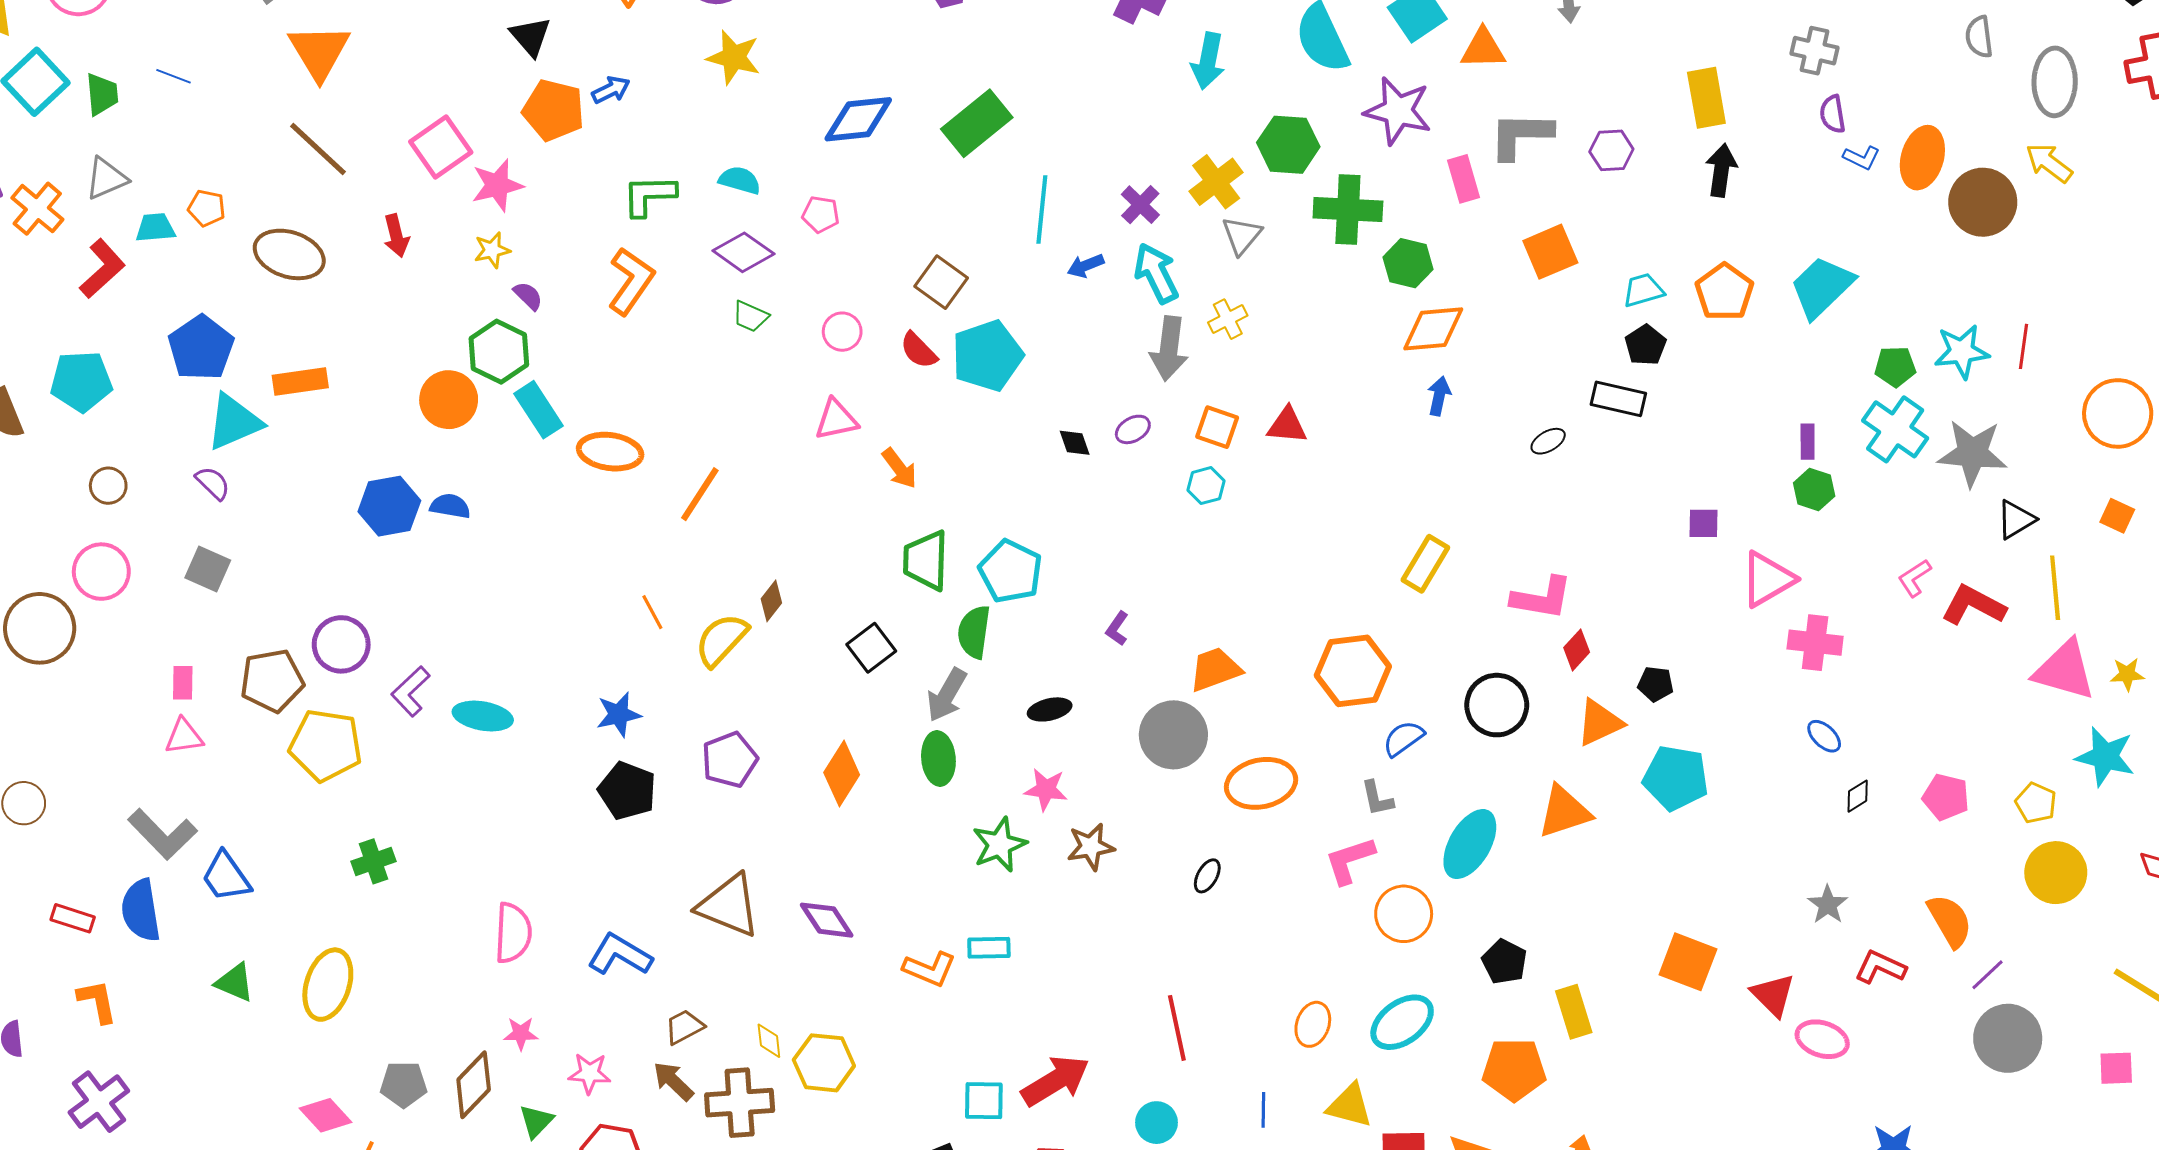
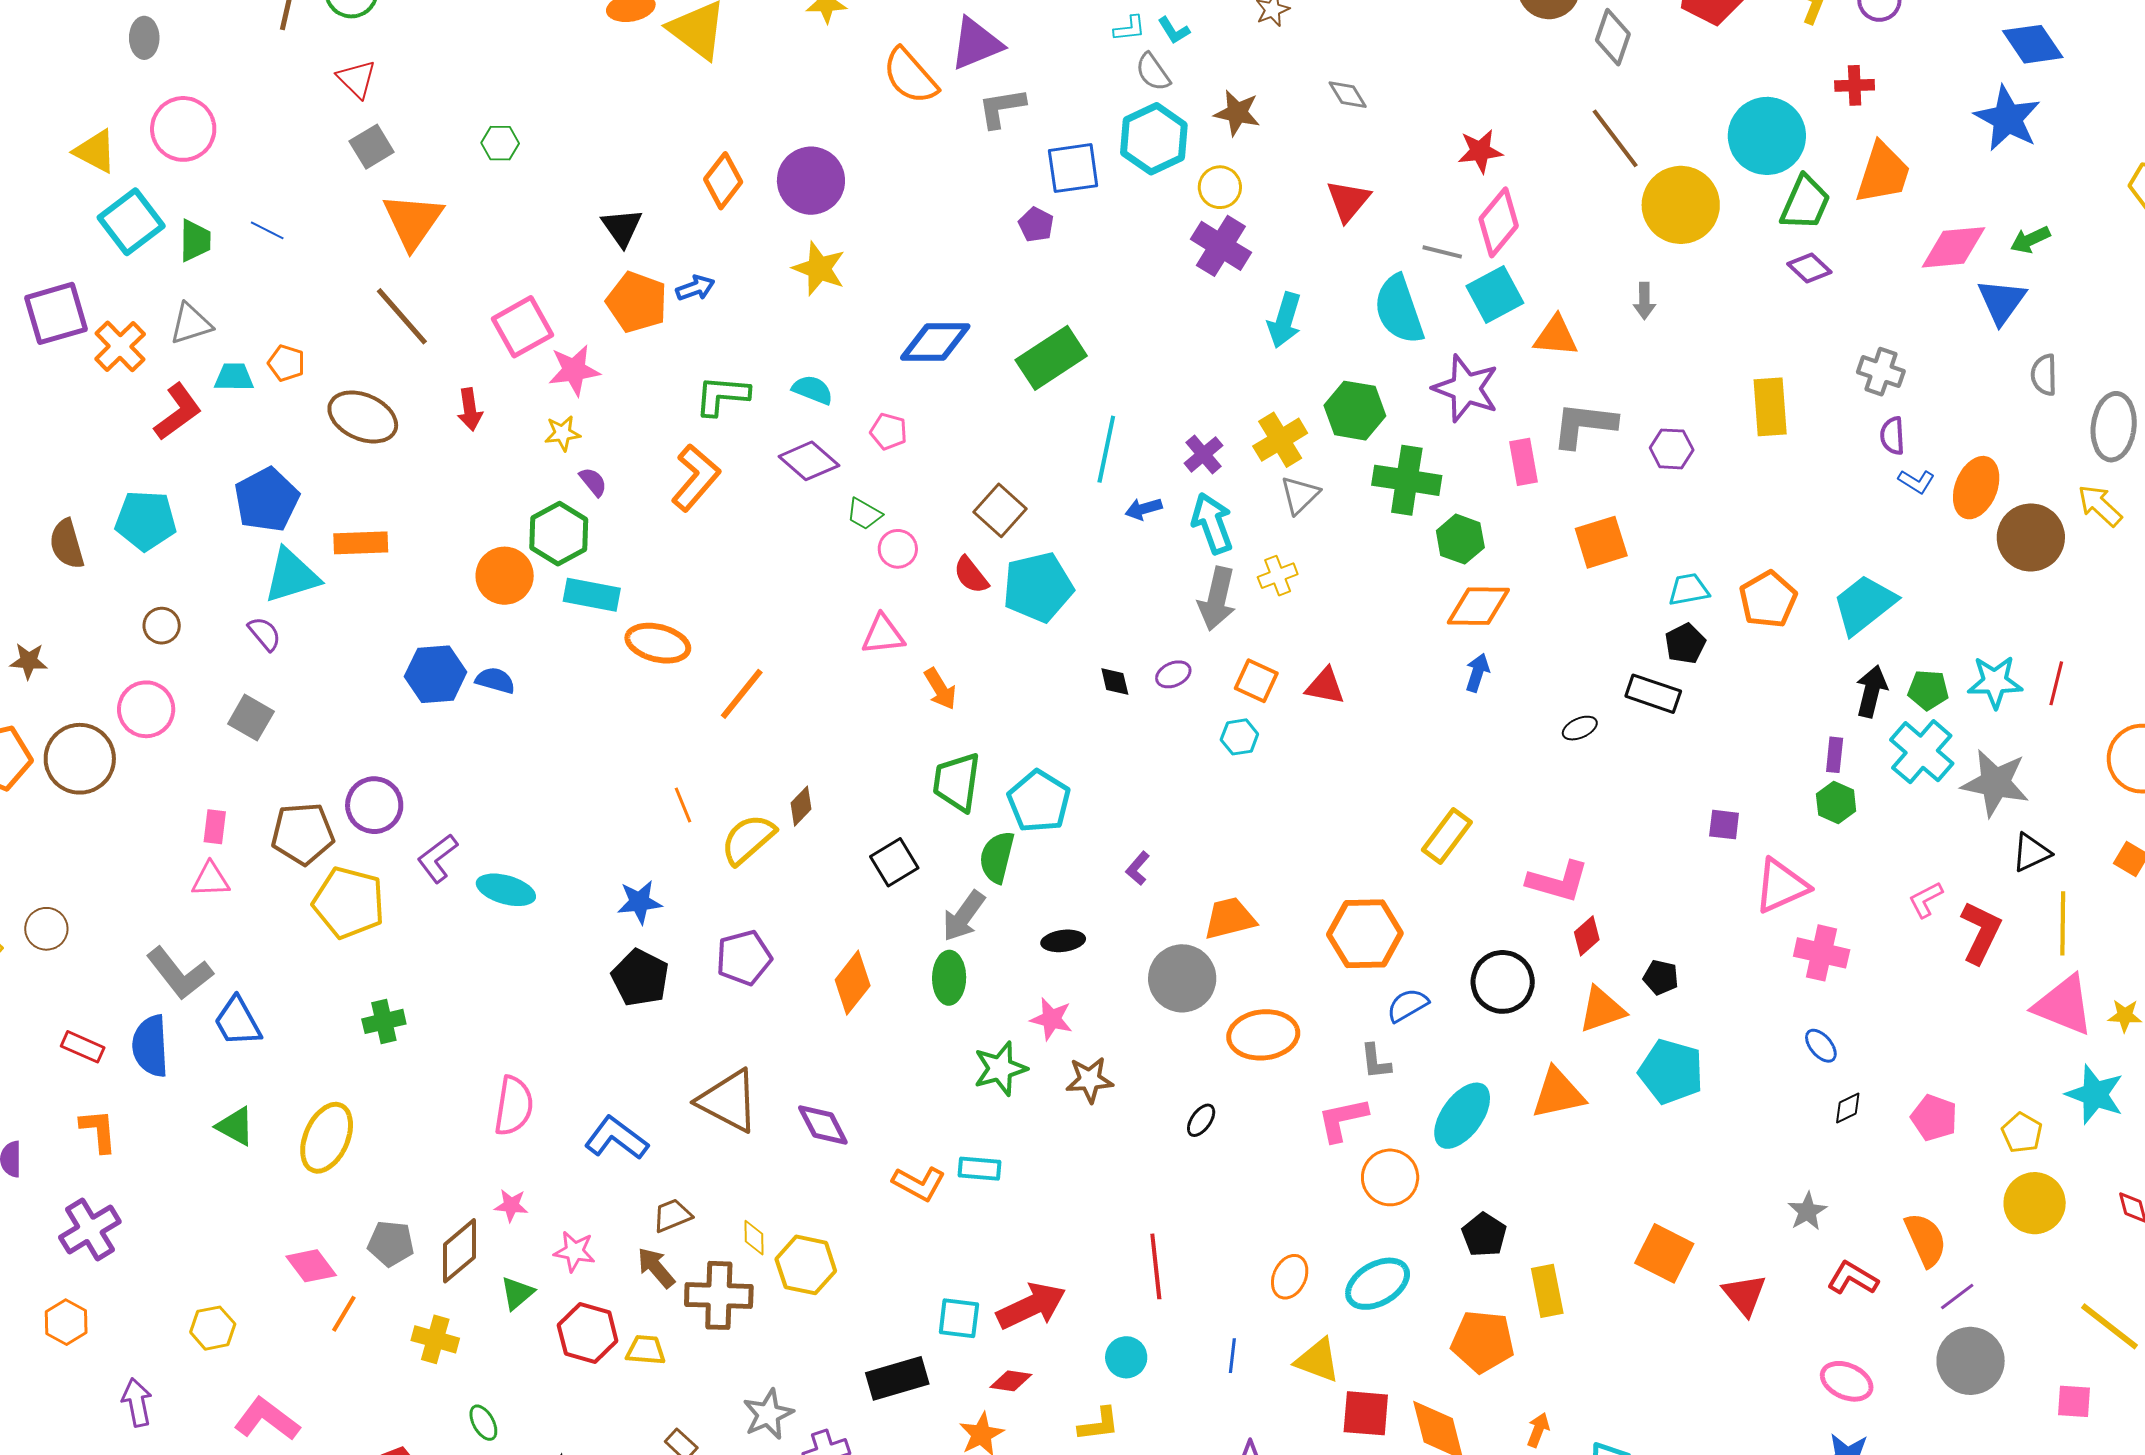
black arrow: (1721, 170) -> (1871, 691), moved
green trapezoid: (750, 316) -> (864, 514), moved
cyan rectangle: (539, 410) -> (592, 595), turned -52
red L-shape: (1973, 605) -> (1981, 932), turned 82
pink ellipse: (1822, 1039) -> (1847, 1381), moved

